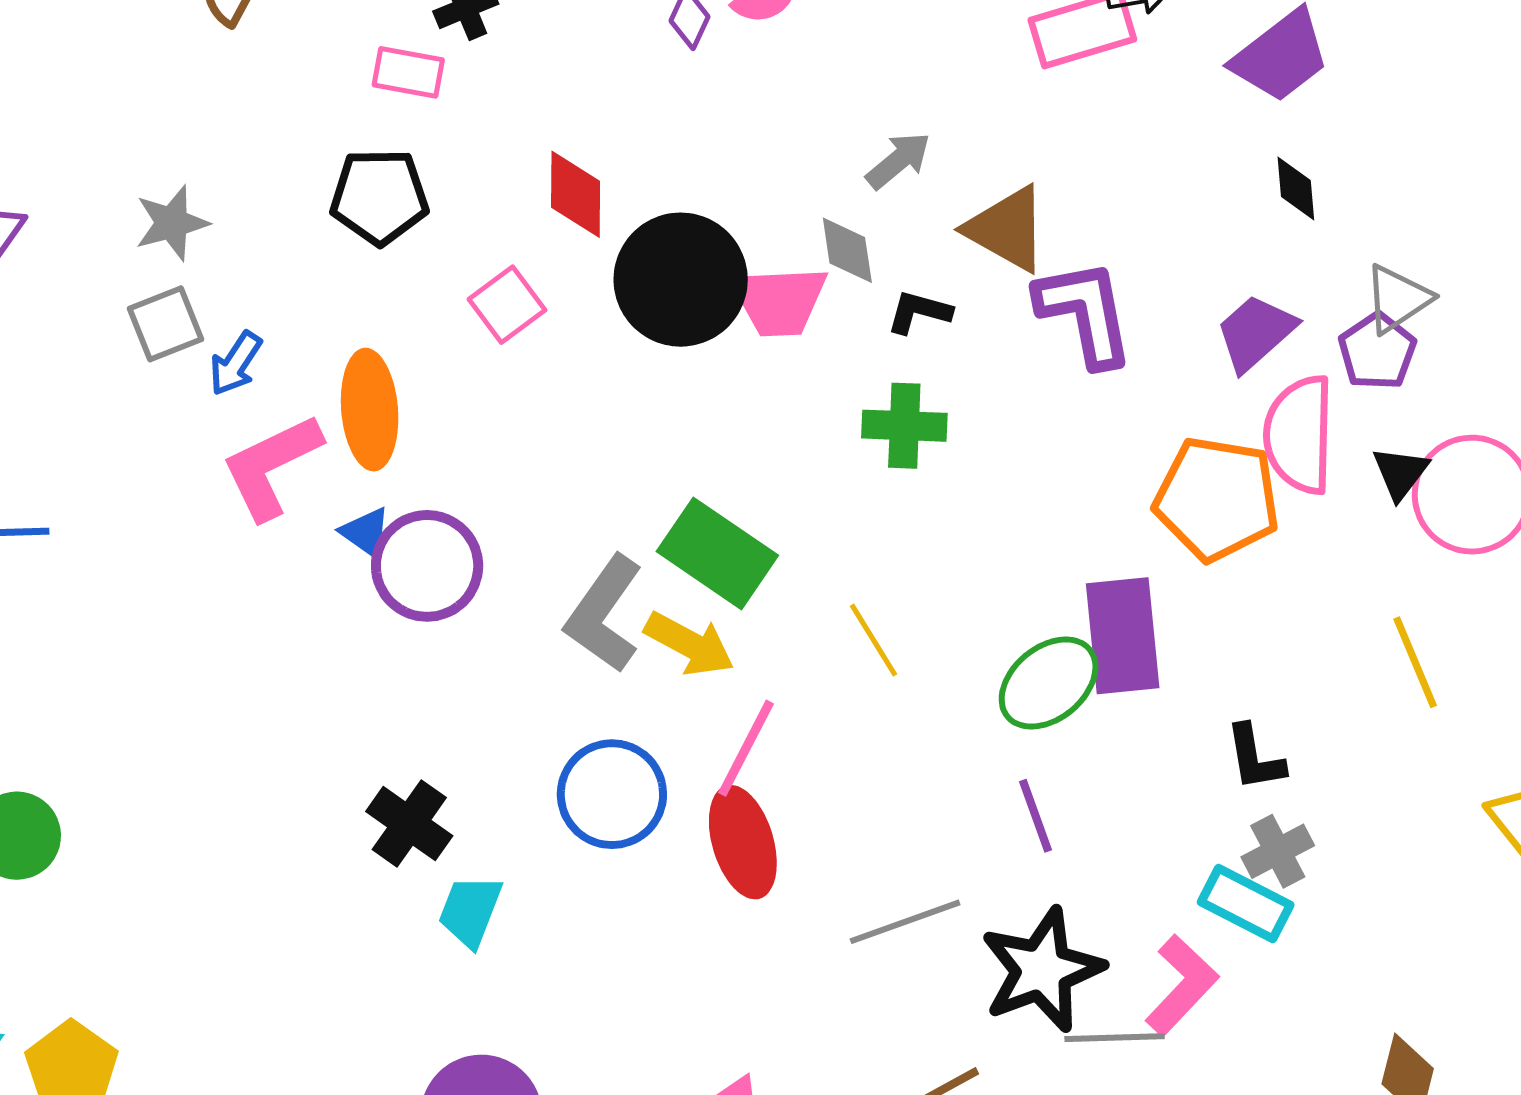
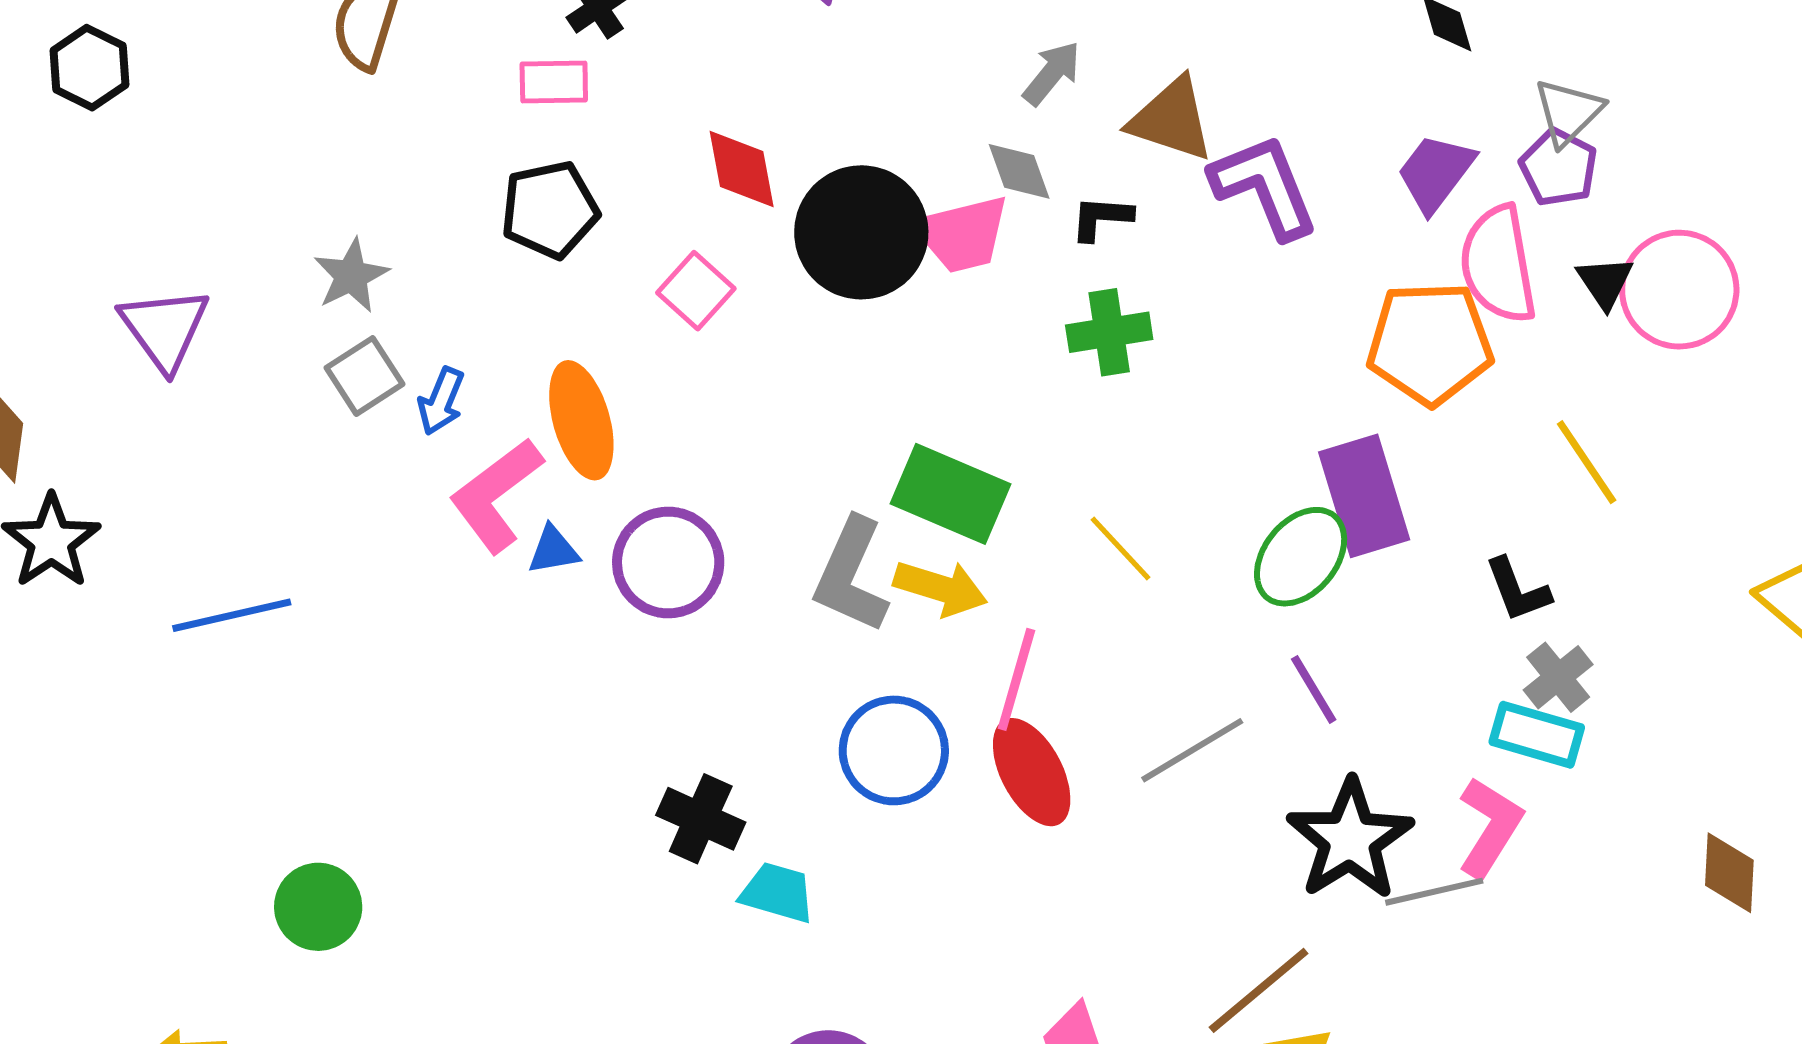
blue triangle: (366, 532) -> (553, 550), moved, turned -34
yellow line: (1415, 662) -> (1587, 462), moved
cyan trapezoid: (470, 911) -> (778, 893), turned 96
gray line: (905, 922) -> (1192, 750), moved

